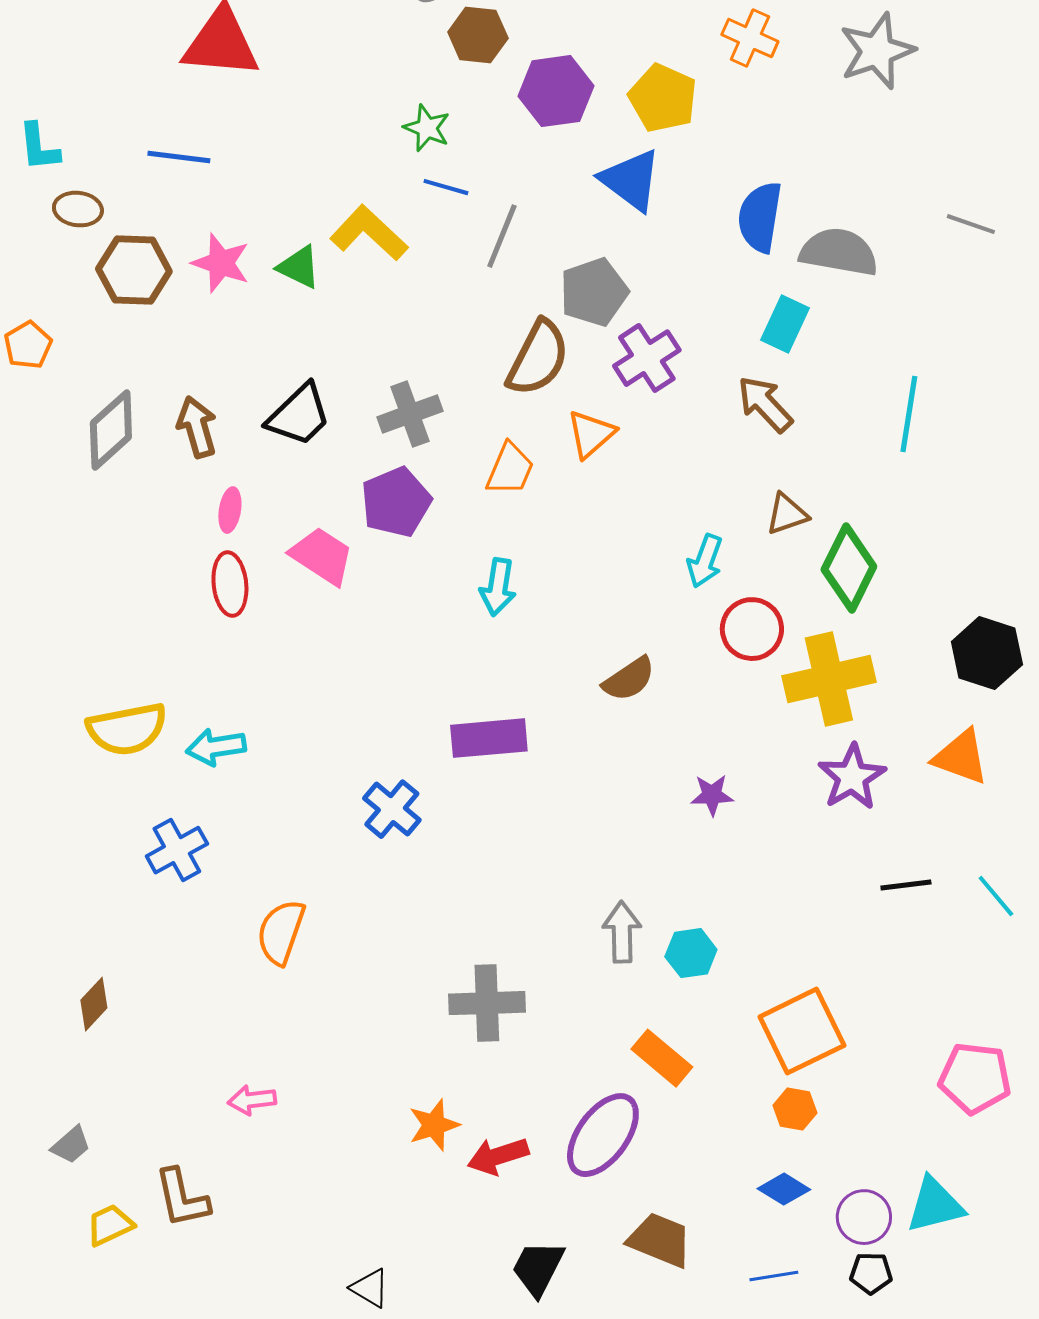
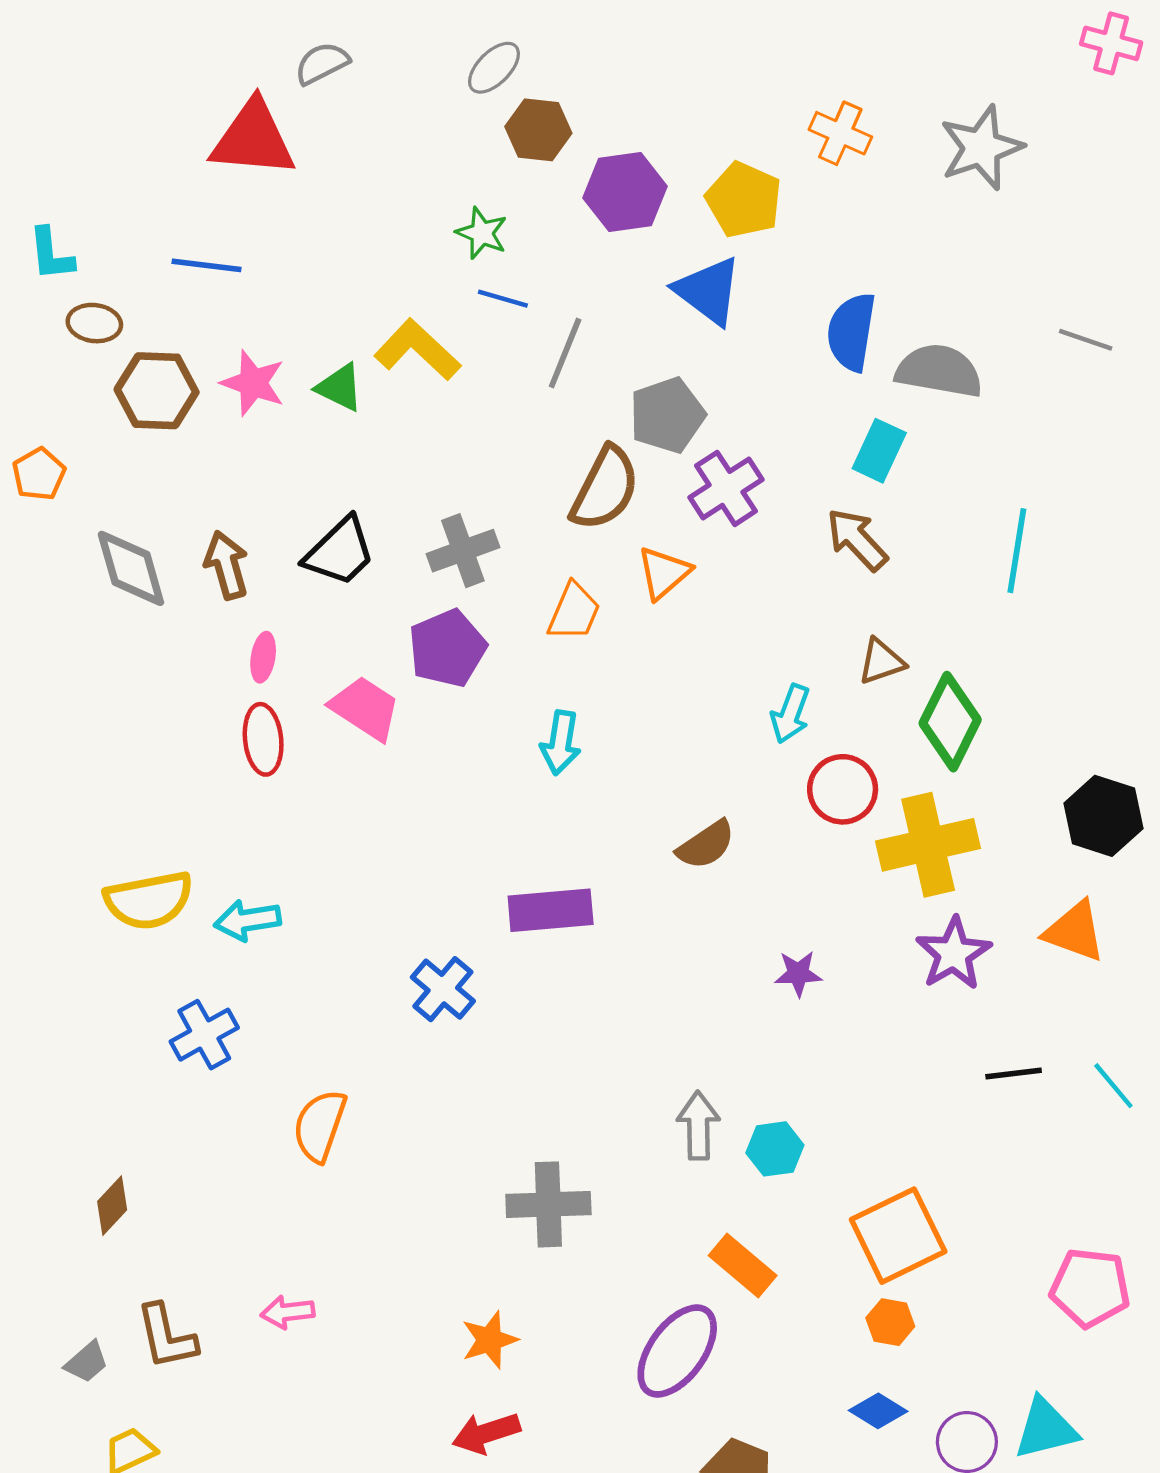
gray diamond: (111, 430) -> (131, 568), turned -64
red arrow: (498, 1156) -> (486, 1433), moved
brown L-shape: (182, 1198) -> (167, 1337), moved

